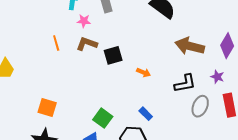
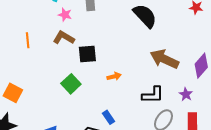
orange line: (56, 43) -> (28, 40), moved
orange arrow: (144, 72) -> (114, 76), turned -48
green square: (103, 118) -> (71, 84), moved

